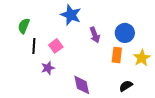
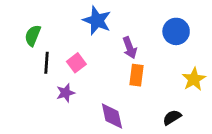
blue circle: (125, 33) -> (176, 31), moved
orange rectangle: (117, 55) -> (136, 75), moved

